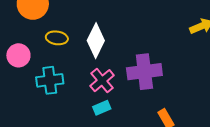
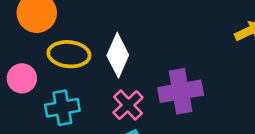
yellow ellipse: (57, 38) -> (69, 54), size x1.5

